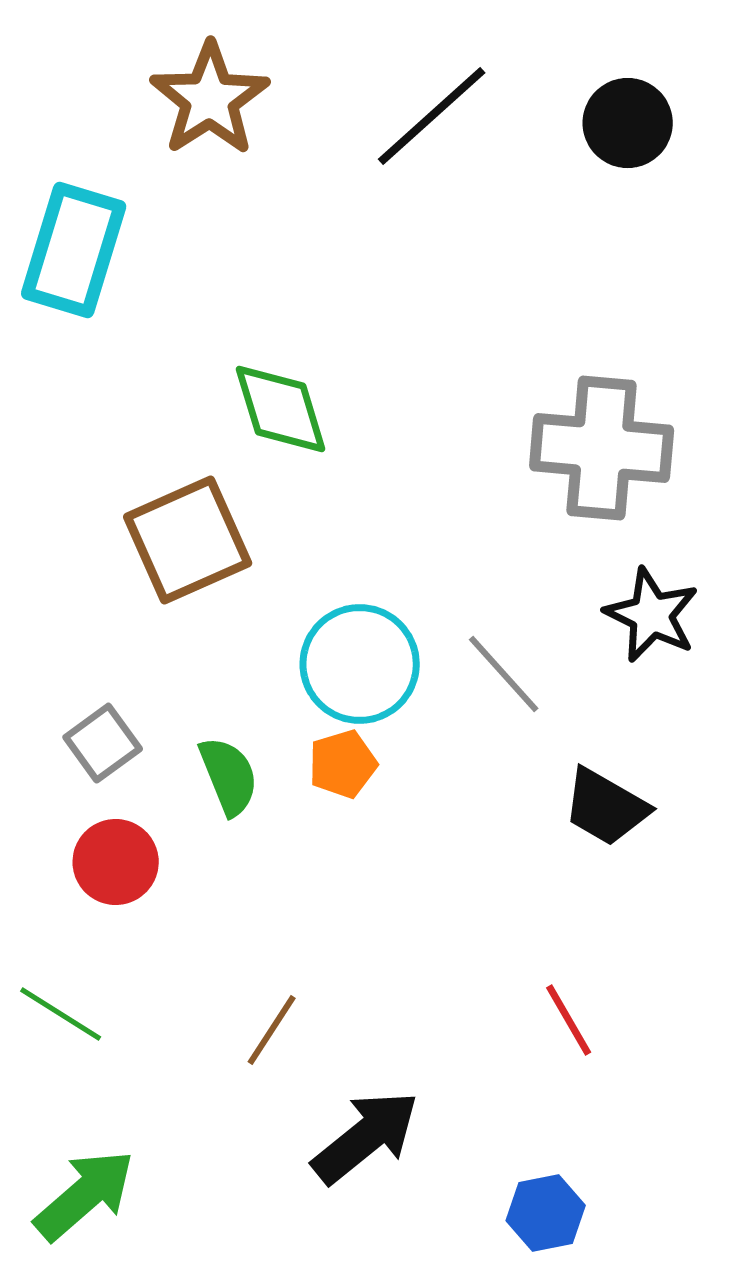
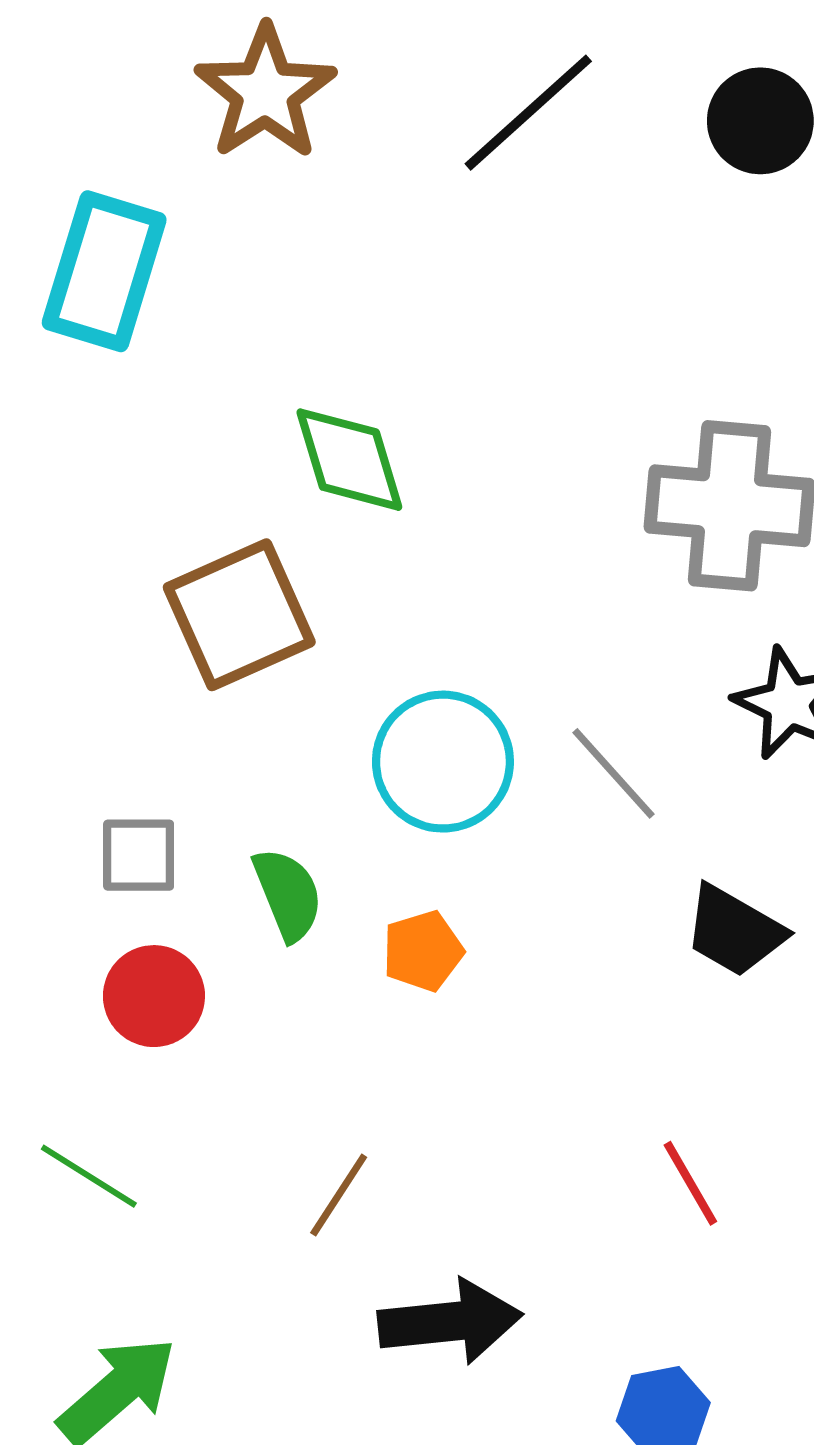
gray square: (103, 743) -> (139, 855), turned 36
orange pentagon: (343, 764) -> (423, 951), moved
black arrow: (366, 1137) -> (450, 1322), turned 33

